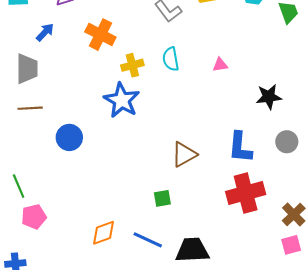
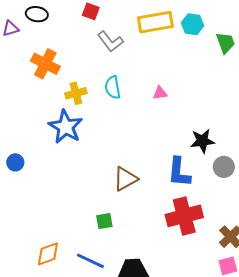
black star: (269, 97) -> (202, 141), moved
blue circle: (69, 137) -> (15, 162), size x0.7

